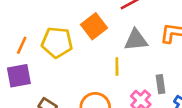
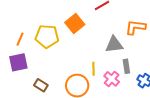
gray triangle: (136, 40) -> (114, 45), moved
yellow line: (117, 67) -> (93, 69), moved

